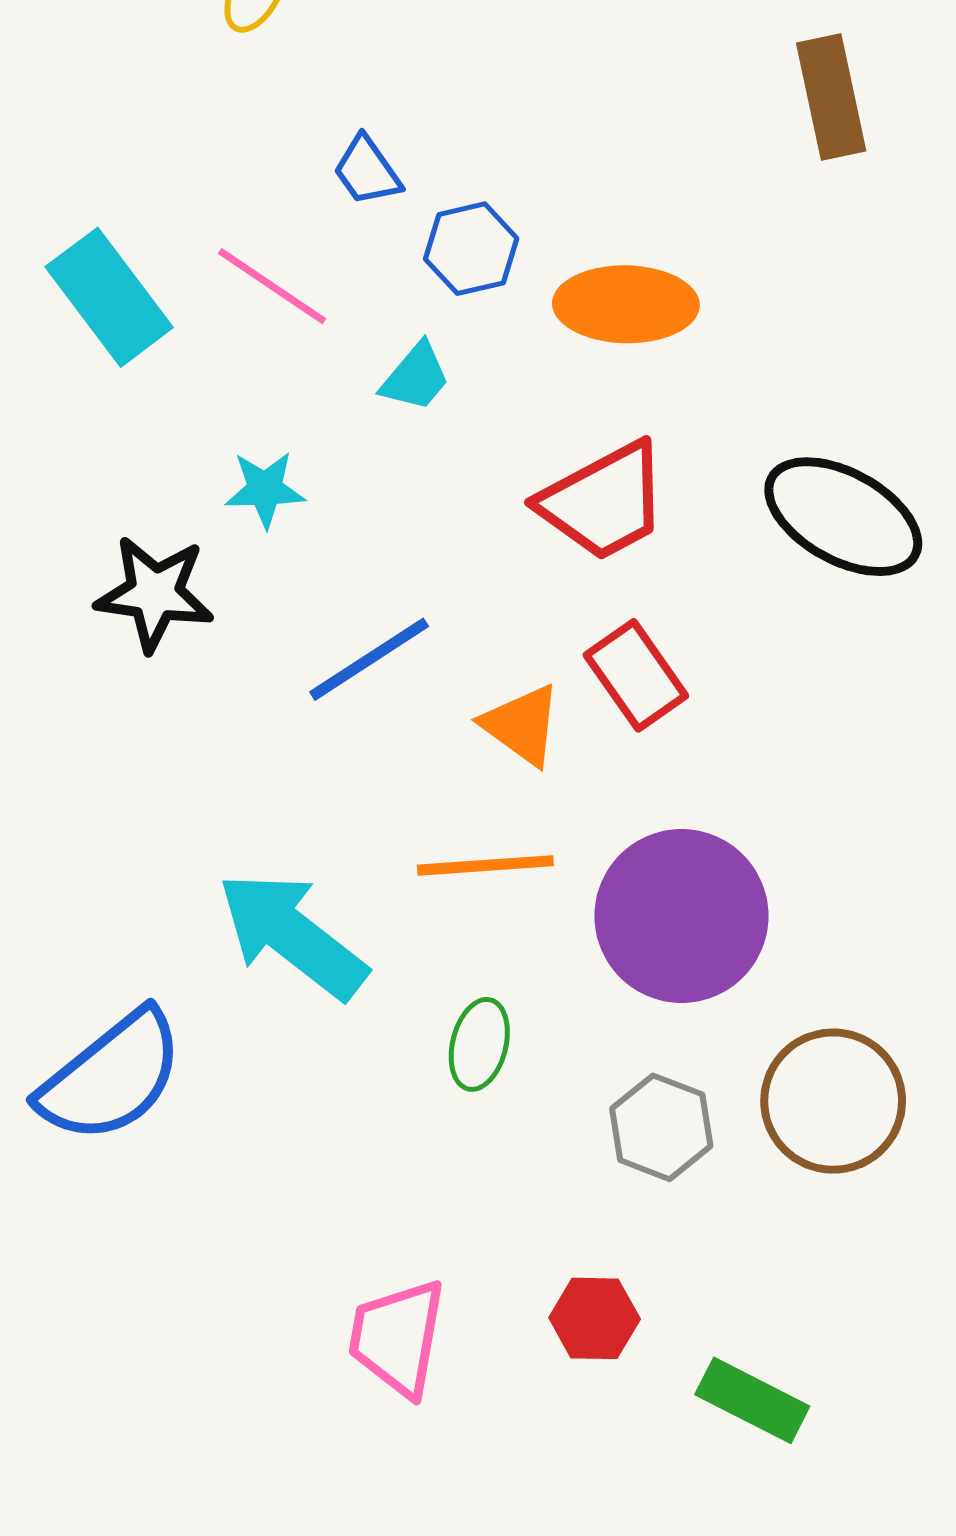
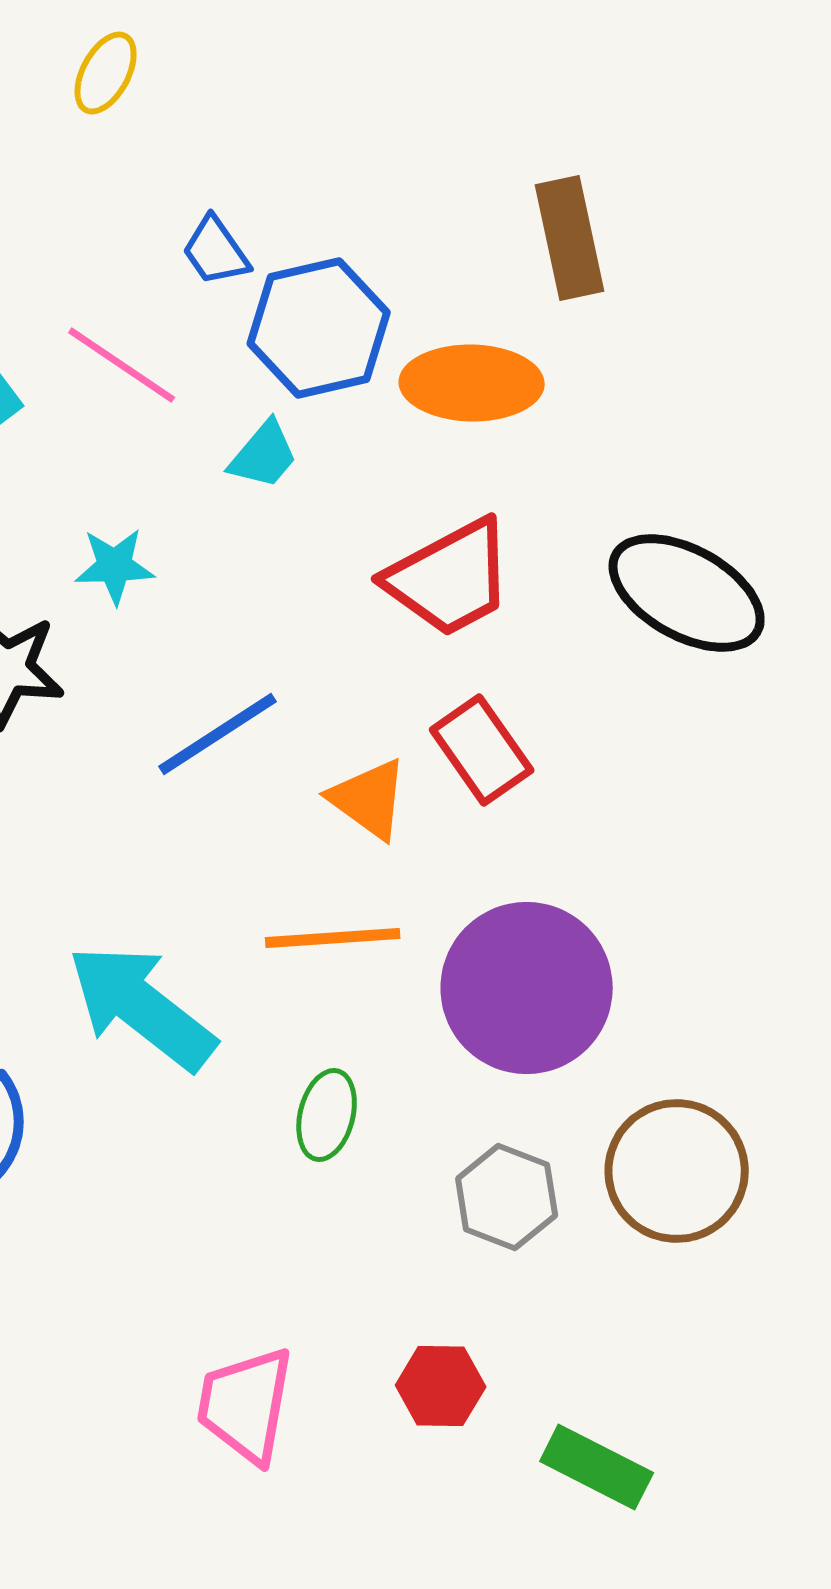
brown rectangle: (831, 97) -> (570, 238), moved
blue hexagon: (471, 249) -> (319, 328), size x1.5

